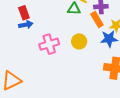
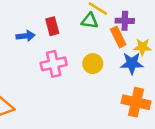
red rectangle: (24, 13) -> (52, 26), moved

